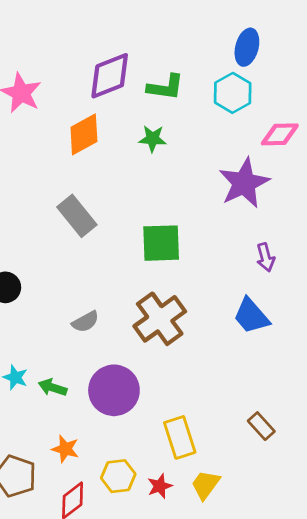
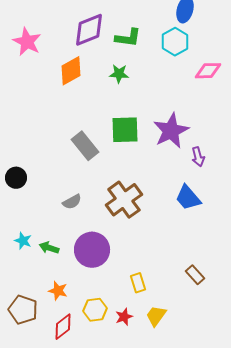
purple star: (244, 183) -> (171, 131), moved
gray rectangle: (77, 216) -> (85, 146), moved
green square: (161, 243) -> (125, 130), moved
yellow rectangle: (180, 437) -> (138, 283), size x0.7

